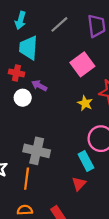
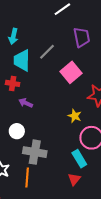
gray line: (59, 24) -> (47, 52), moved
purple arrow: (39, 86) -> (26, 103), moved
white circle: (23, 98) -> (17, 131), moved
yellow star: (85, 103) -> (75, 116), moved

